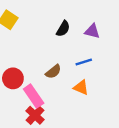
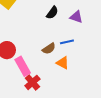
brown semicircle: (53, 72) -> (49, 49), moved
red cross: (35, 115) -> (32, 82), moved

